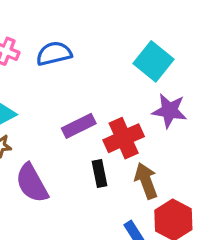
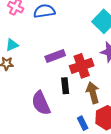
purple semicircle: (32, 183) -> (41, 103), moved

